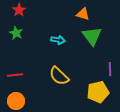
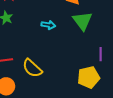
yellow semicircle: (59, 76) -> (32, 68), moved

